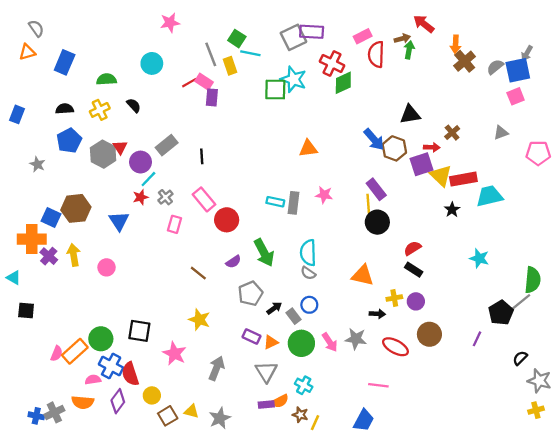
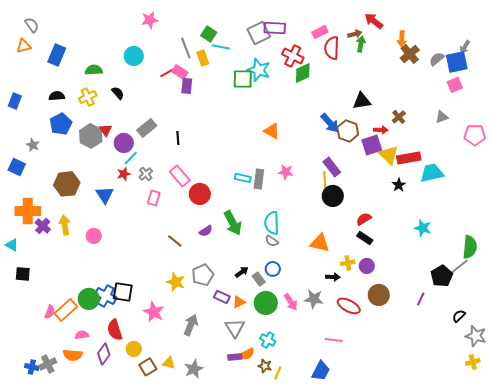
orange triangle: (308, 148) -> (272, 131), turned 36
blue square: (51, 218) -> (17, 167), moved
gray pentagon: (250, 293) -> (203, 275), moved
blue cross: (111, 366) -> (106, 296), moved

